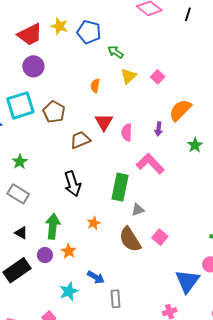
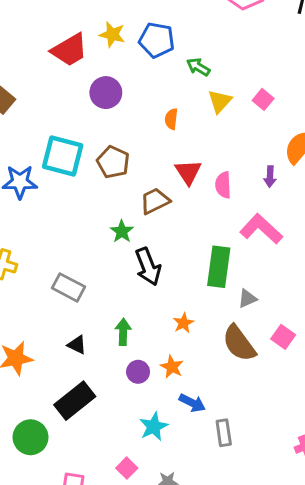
purple circle: (33, 66) -> (106, 93), moved
cyan square: (20, 105) -> (63, 156), turned 36
green star: (20, 162) -> (122, 231), moved
green arrow: (53, 226) -> (123, 332), size x0.7
orange star: (69, 251) -> (172, 367), moved
purple circle: (45, 255) -> (138, 372), moved

